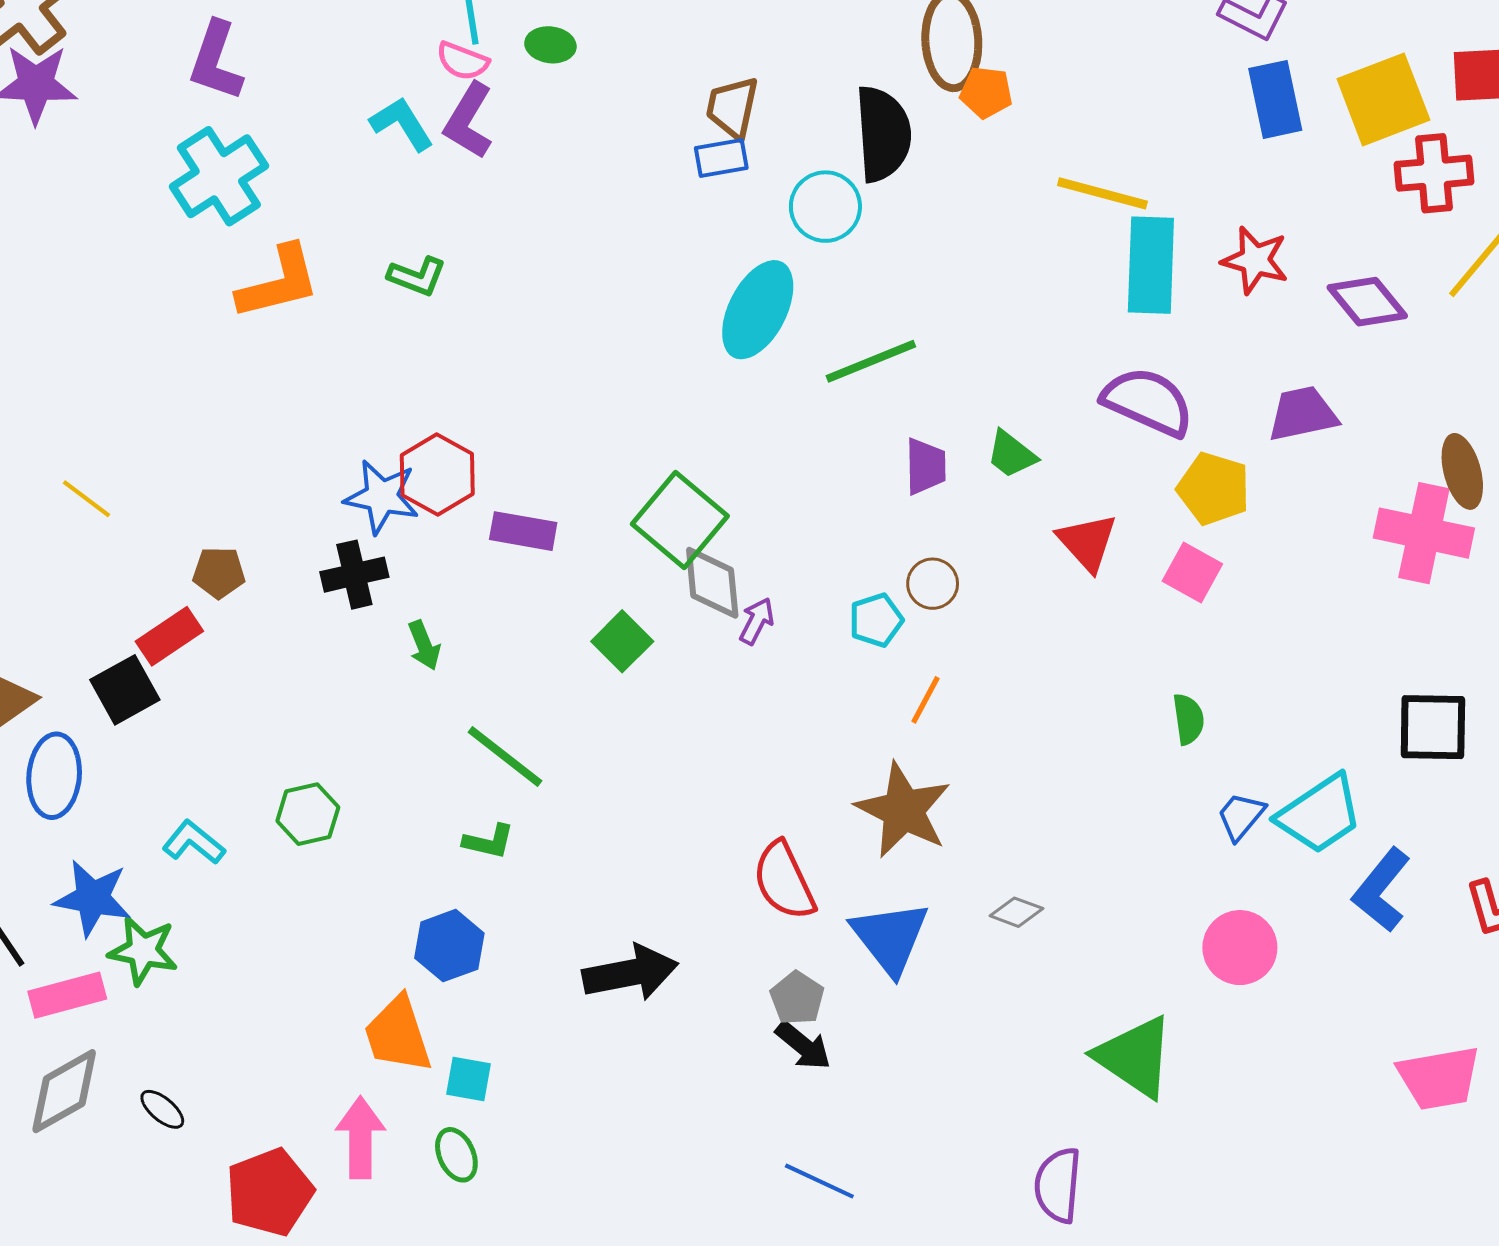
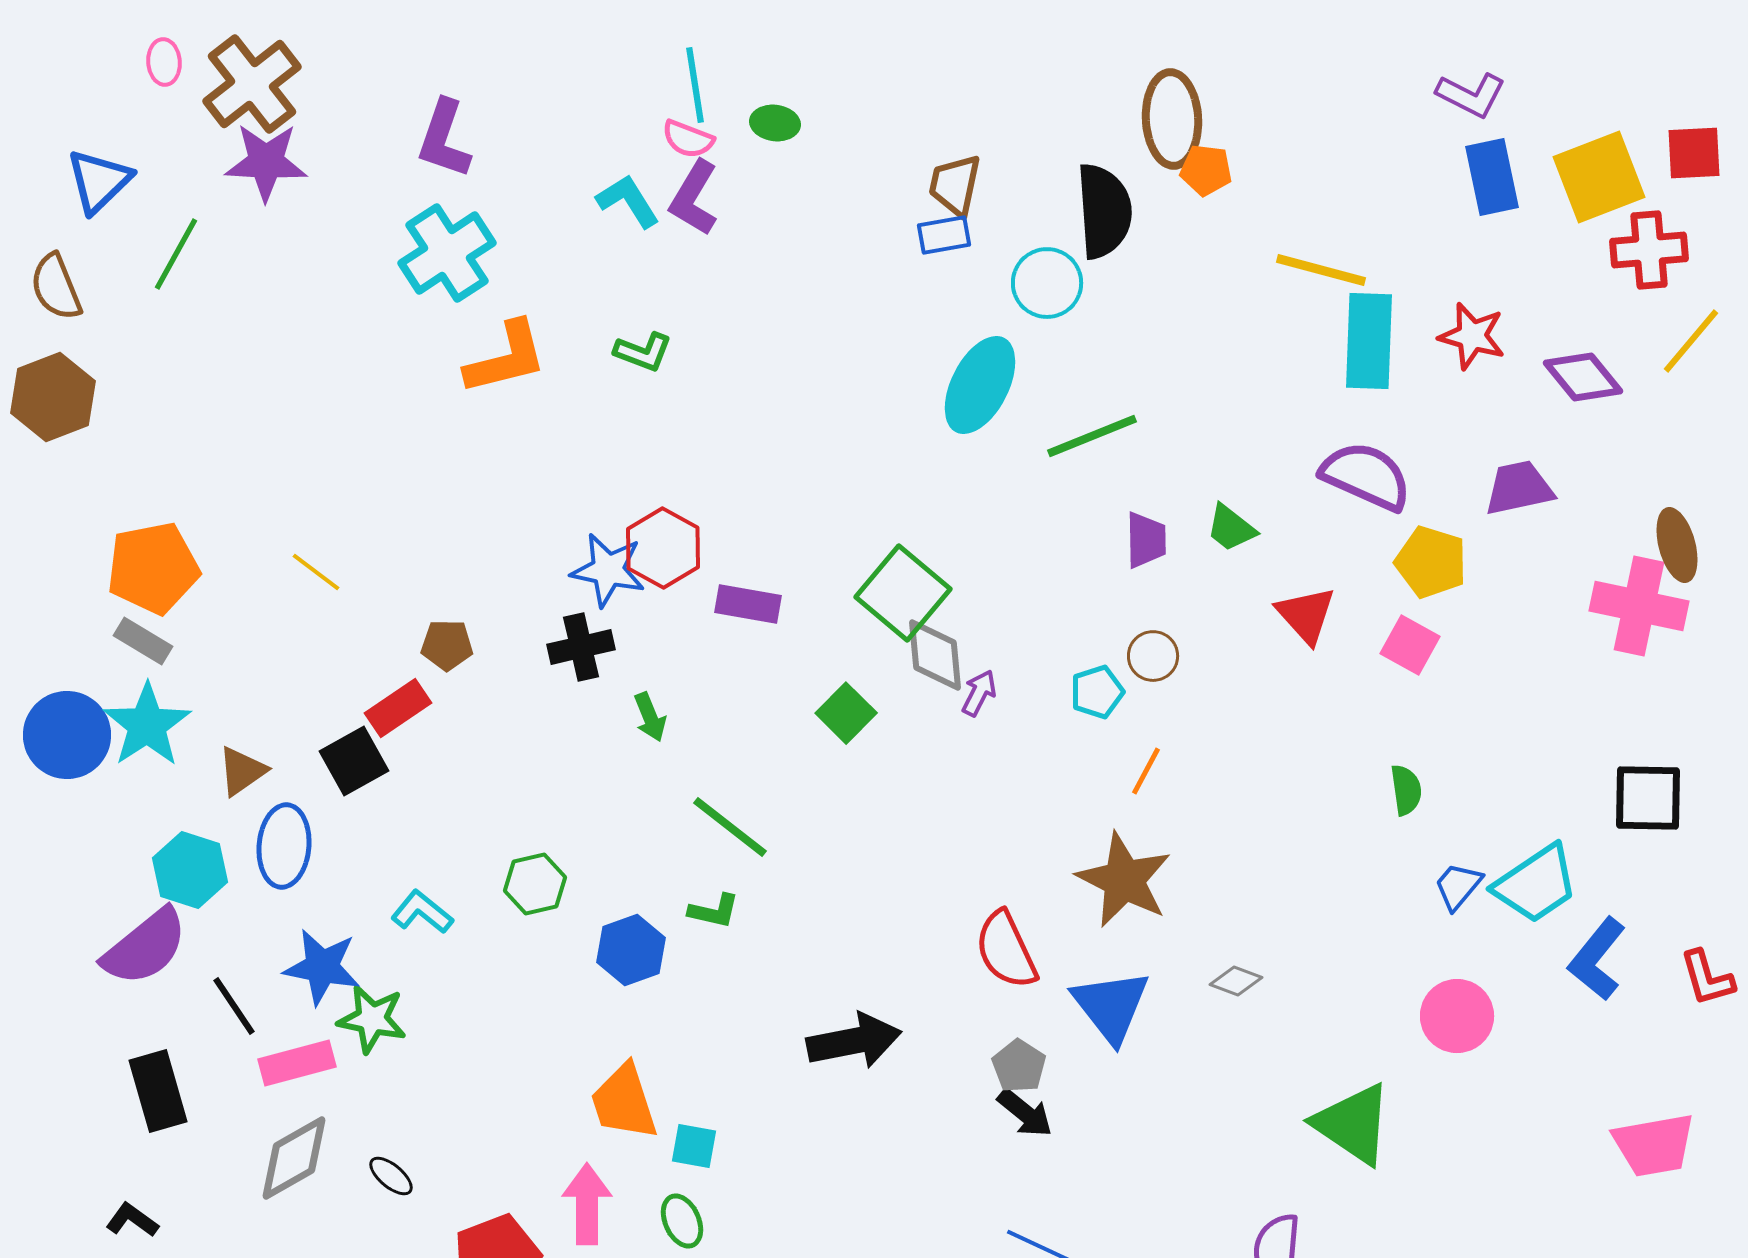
blue hexagon: (449, 946) -> (631, 950), moved

